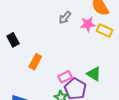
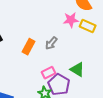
gray arrow: (65, 18) -> (51, 43), moved
orange rectangle: (35, 62) -> (29, 47), moved

